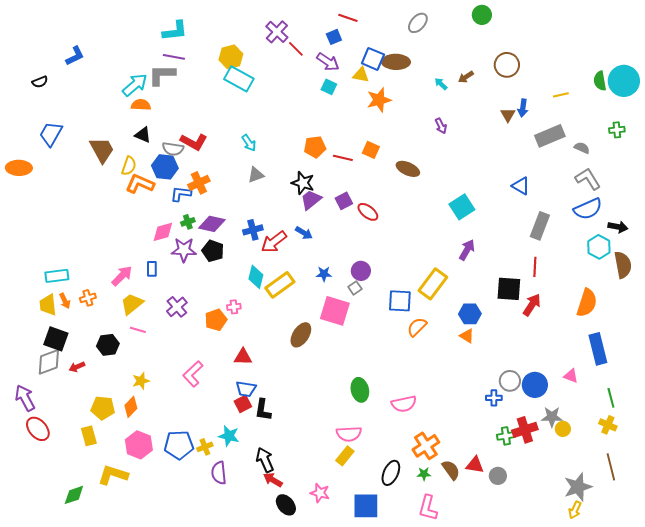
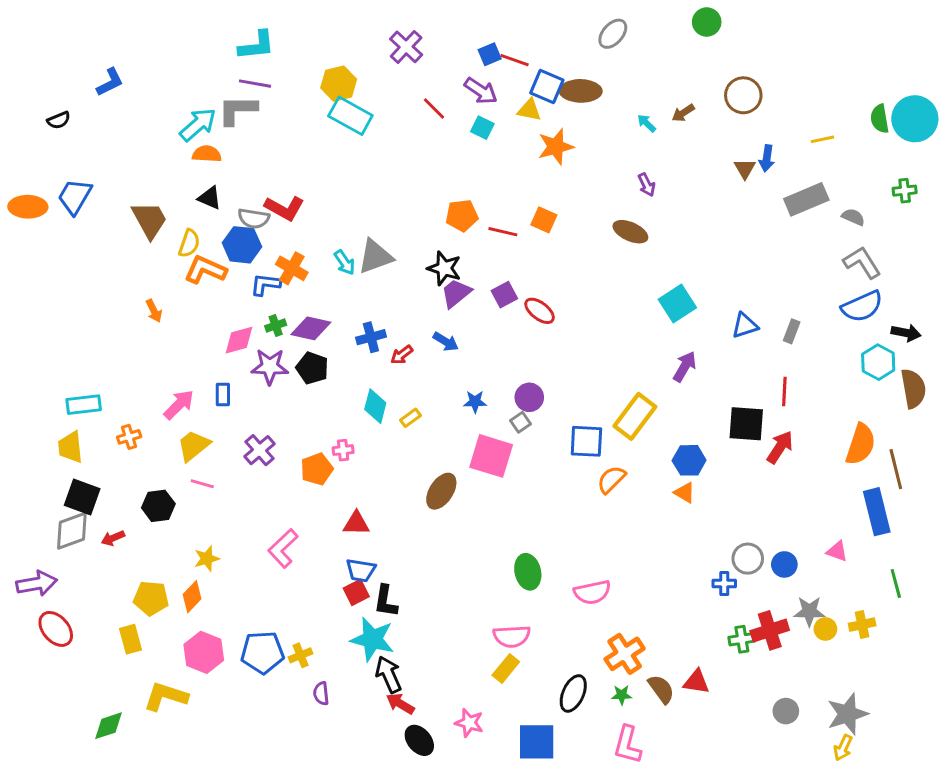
red line: (348, 18) -> (515, 60), moved
red line: (296, 49) -> (434, 108), moved
cyan arrow: (249, 143) -> (345, 262), moved
orange ellipse: (19, 168) -> (28, 207), moved
brown ellipse: (408, 169) -> (630, 232), moved
gray triangle: (256, 175) -> (375, 257), size x1.5
orange cross: (199, 183) -> (292, 268), turned -35
blue triangle: (521, 186) -> (745, 325), moved, turned -48
gray rectangle: (540, 226) -> (792, 331), size x0.6
red arrow: (274, 242) -> (402, 355), size x0.6
yellow rectangle: (280, 285) -> (411, 418), size x0.5
orange arrow: (65, 301) -> (154, 311), moved
blue circle: (535, 385) -> (784, 564), size x0.7
purple arrow: (25, 398) -> (37, 584), turned 108
yellow cross: (608, 425) -> (862, 625), moved, turned -36
cyan star: (229, 436) -> (372, 639), moved, size x1.4
brown line: (611, 467) -> (896, 469), moved
purple semicircle: (219, 473) -> (321, 693), size x0.7
gray circle: (498, 476) -> (786, 711), moved

